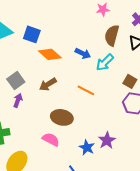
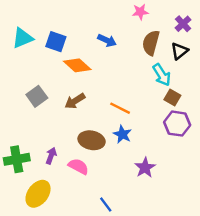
blue arrow: (83, 53) -> (107, 40), moved
cyan arrow: (105, 62) -> (162, 75), moved, turned -78
purple arrow: (18, 100) -> (51, 156), moved
blue star: (87, 147) -> (122, 134), moved

